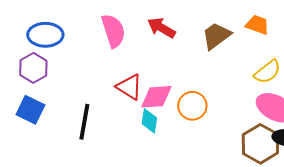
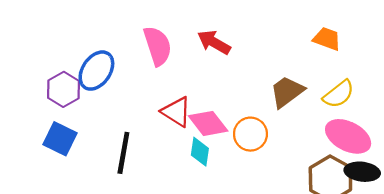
blue ellipse: (45, 35) -> (96, 71), moved, turned -56
brown trapezoid: (216, 36) -> (287, 92), moved
pink diamond: (156, 97) -> (208, 123), turned 56

